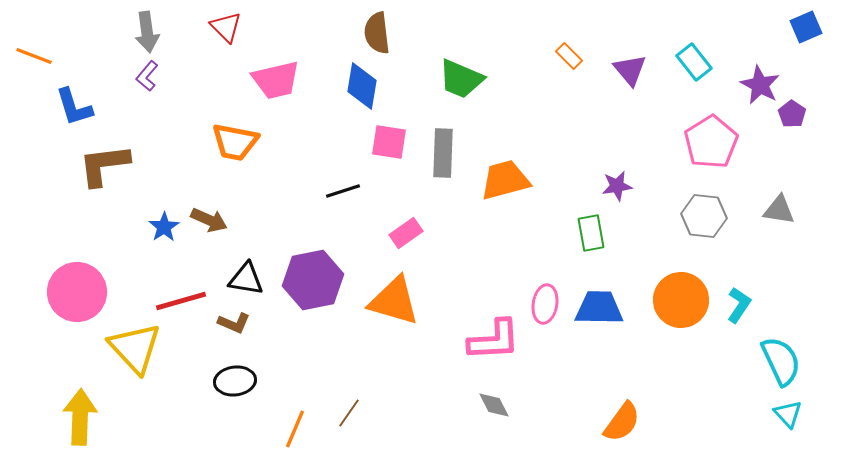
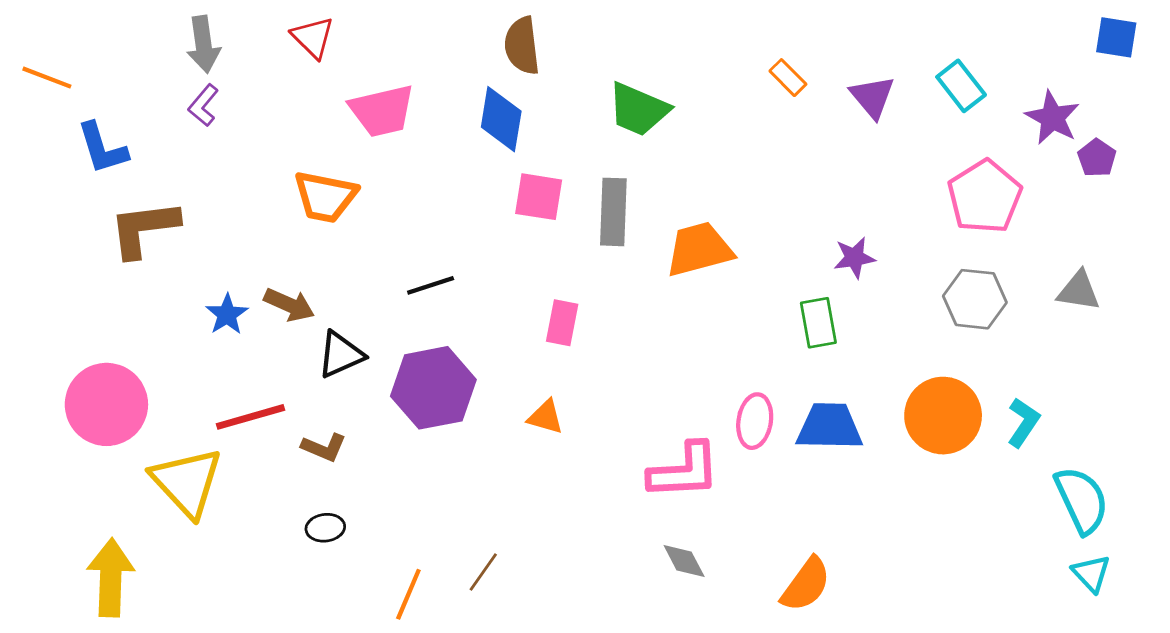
blue square: (806, 27) -> (1116, 37), turned 32
black line: (343, 191) -> (431, 285), moved
pink rectangle: (406, 233) -> (562, 323), turned -44
black triangle: (246, 279) -> (341, 355), moved, turned -33
orange triangle: (394, 301) -> (546, 417), size x0.5
black ellipse: (235, 381) -> (325, 528), size x0.7
orange semicircle: (622, 422) -> (806, 585), moved

